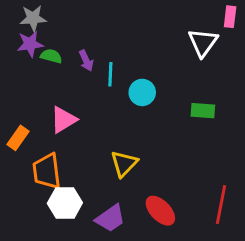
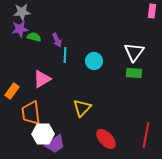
white triangle: (203, 42) -> (134, 52), moved
cyan line: (110, 74) -> (65, 55), moved
purple trapezoid: (110, 218) -> (55, 144), moved

